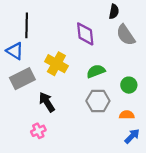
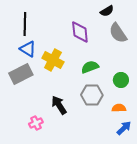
black semicircle: (114, 12) -> (107, 11), turned 48
blue triangle: (15, 51) -> (28, 49), moved
black arrow: (47, 102) -> (59, 105), moved

